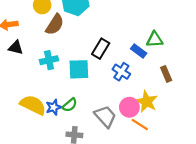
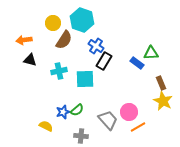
blue cross: (121, 72) -> (96, 46), moved
yellow star: (147, 102) -> (163, 101), moved
yellow semicircle: (33, 105) -> (46, 126), moved, size x0.6
orange line: (140, 124) -> (138, 127), turned -63

